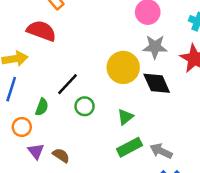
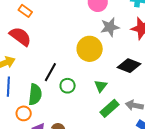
red semicircle: (41, 31) -> (20, 36), turned 30
black diamond: (157, 83) -> (129, 66), moved, turned -30
green semicircle: (42, 107) -> (35, 94), size x1.5

